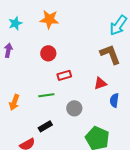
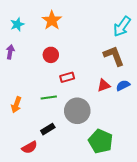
orange star: (49, 19) -> (52, 20), turned 30
blue semicircle: (114, 100) -> (123, 85), moved, turned 56
gray circle: (74, 108) -> (77, 111), size x1.6

